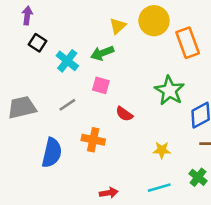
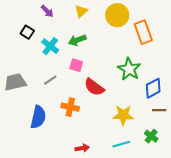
purple arrow: (27, 16) -> (47, 11), moved, turned 128
yellow triangle: (118, 26) -> (81, 11), moved
red semicircle: (124, 114) -> (94, 87), size x1.5
yellow star: (162, 150) -> (123, 115), size x1.5

